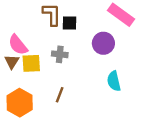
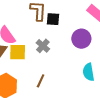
gray cross: (60, 54) -> (43, 46), turned 32

